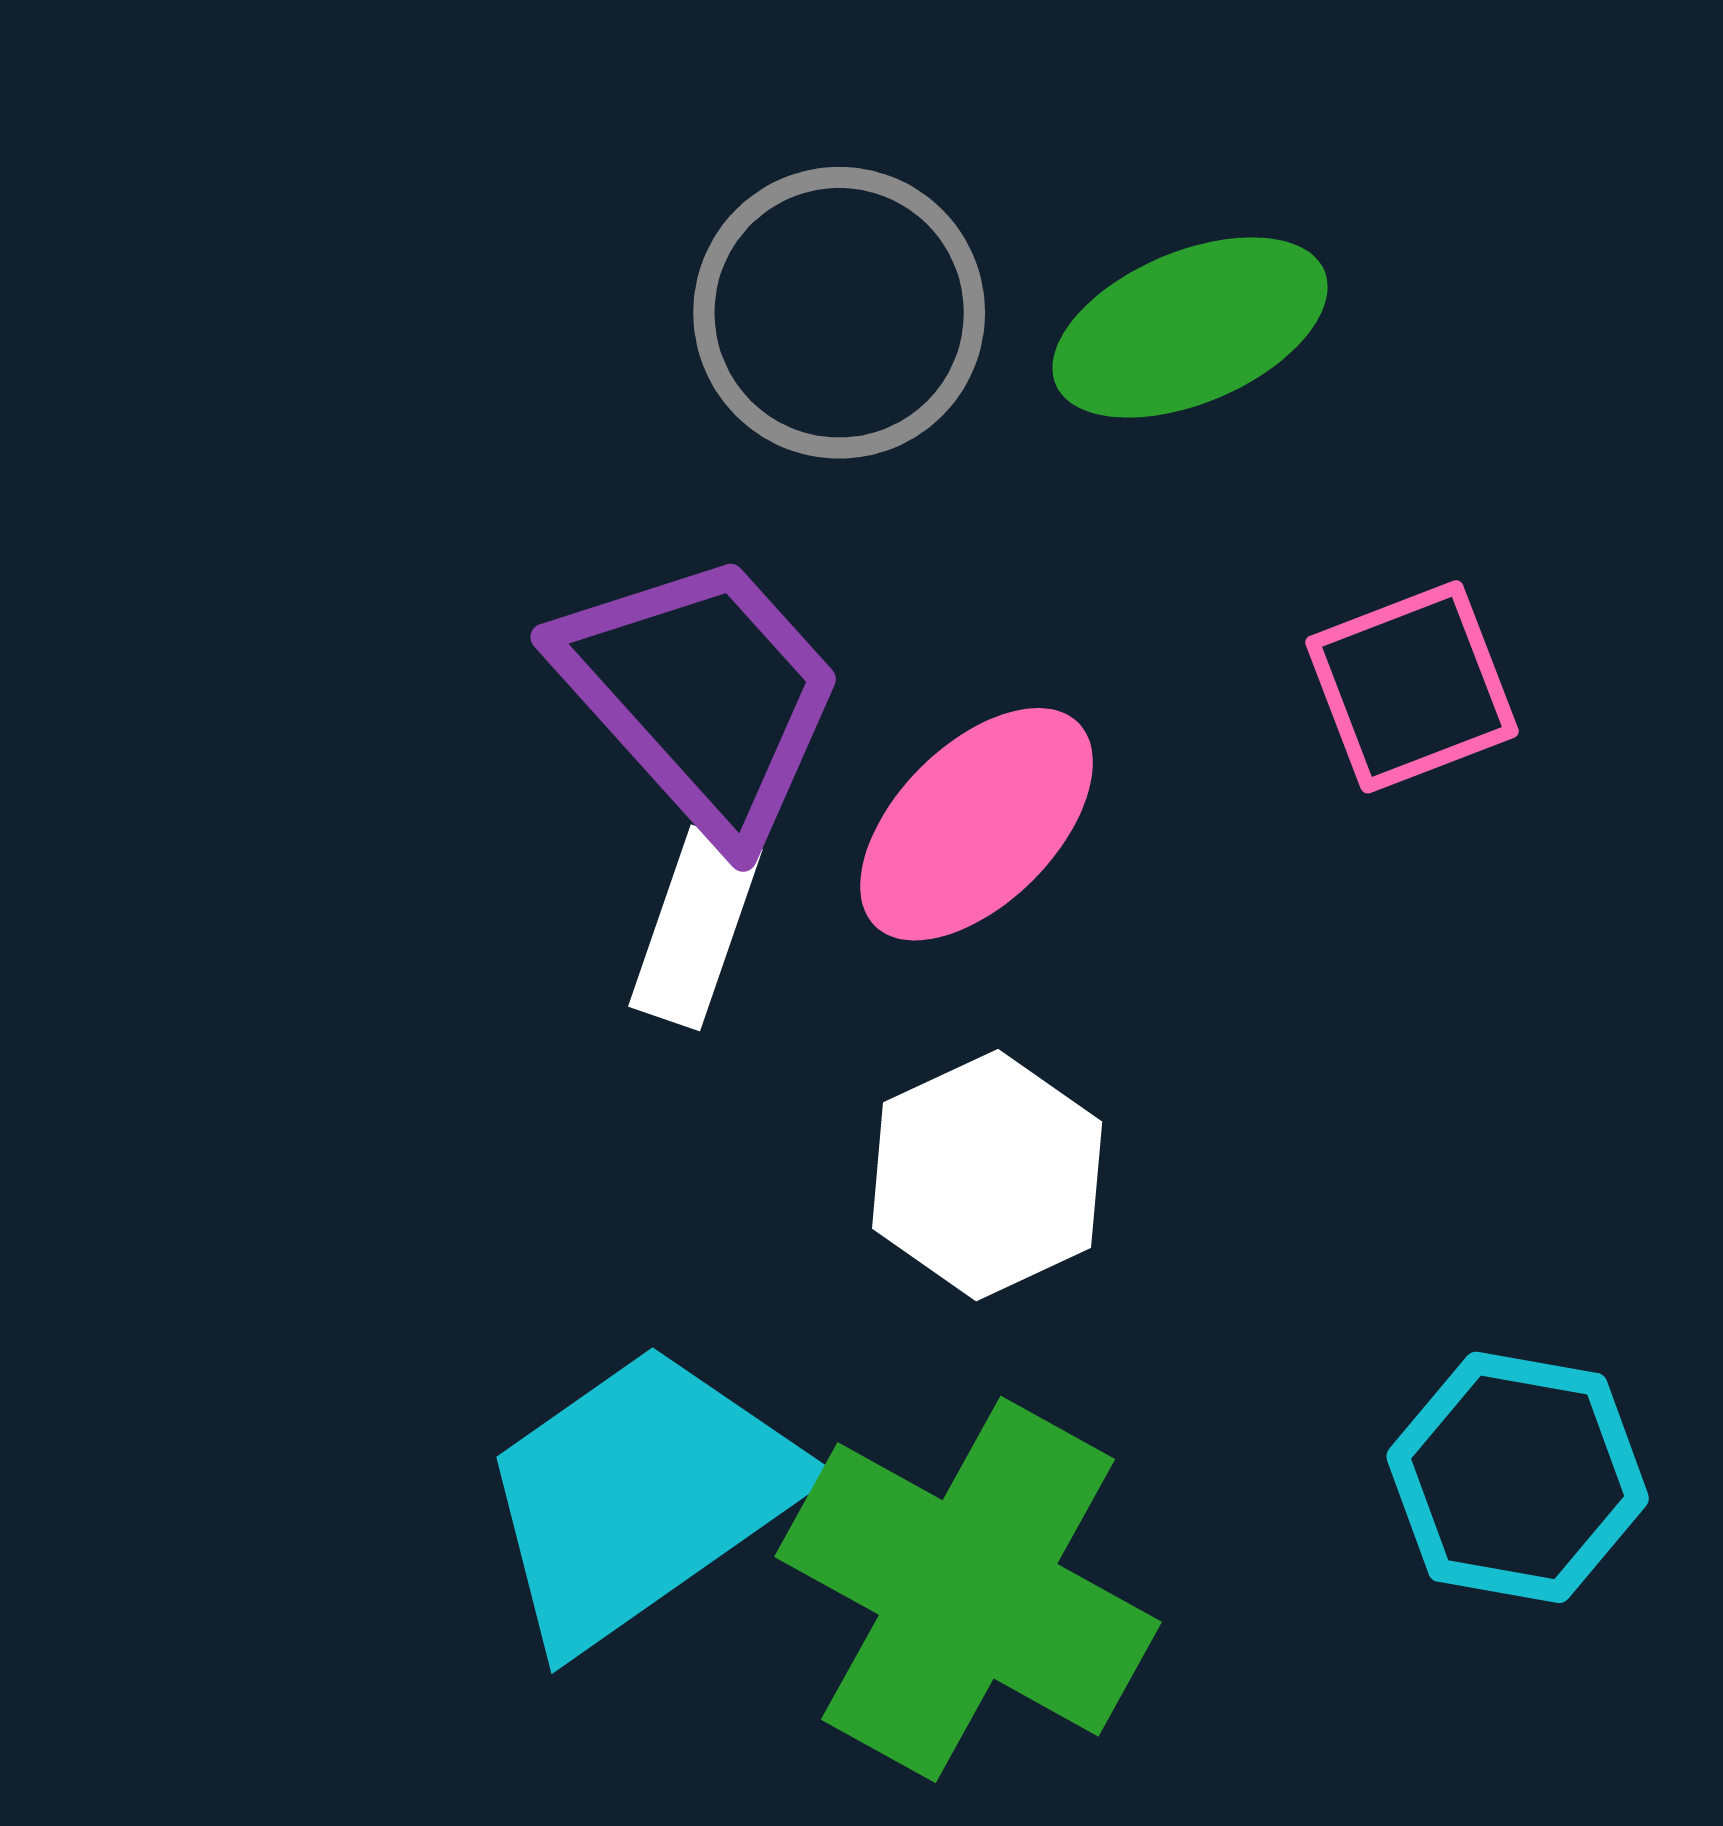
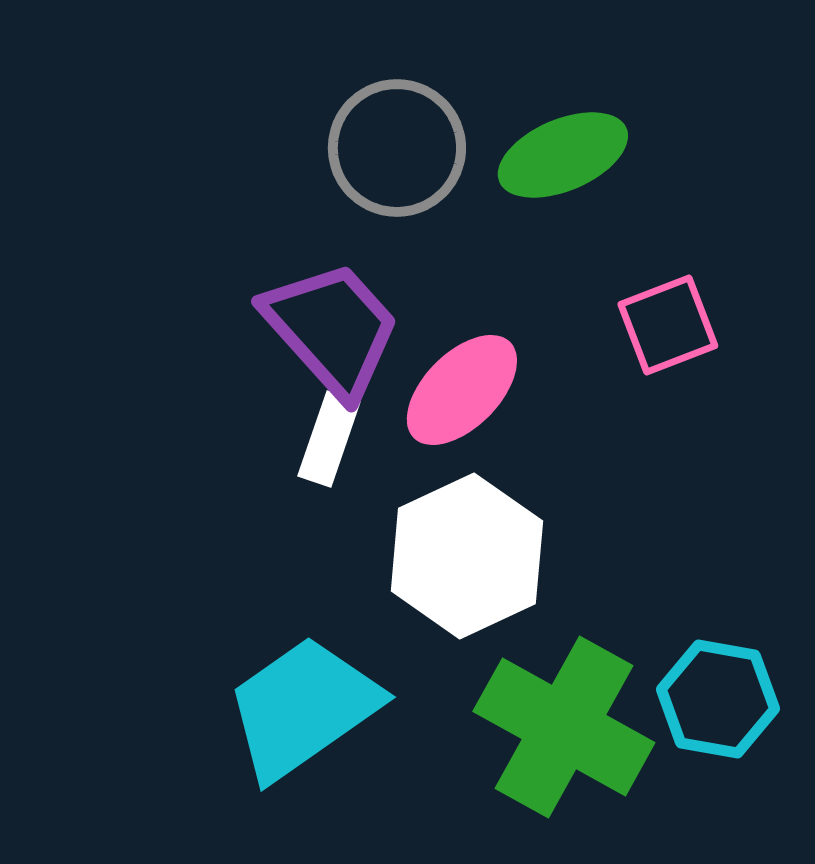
white hexagon: (987, 1175) -> (467, 556), size x1.4
green cross: (968, 1589) -> (564, 727), moved

